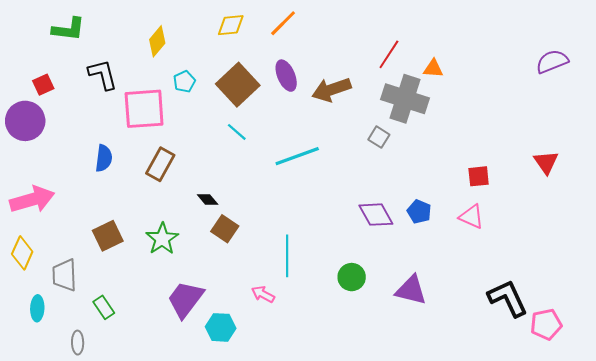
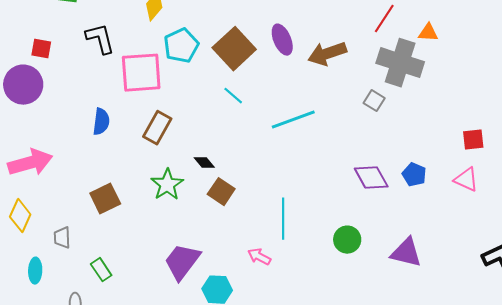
cyan pentagon: (184, 82) -> (181, 46), size x1.6
red square: (43, 85) -> (41, 49), turned 35
green star: (162, 239) -> (167, 185), moved
gray trapezoid: (64, 275) -> (62, 238), size x0.7

